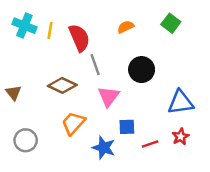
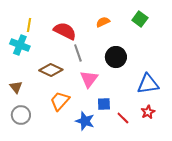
cyan cross: (24, 26) -> (20, 45), moved
yellow line: (50, 30) -> (29, 25), moved
red semicircle: (79, 38) -> (65, 31), turned -40
brown triangle: (13, 93) -> (16, 87), moved
red line: (150, 144) -> (123, 118), turned 64

